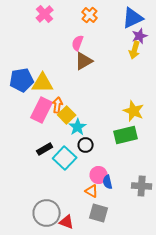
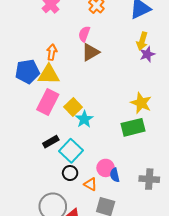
purple star: (140, 36) -> (147, 54), moved
orange arrow: (58, 105) -> (52, 52), moved
black circle: (86, 145) -> (70, 173), moved
orange triangle: (92, 191) -> (90, 184), moved

